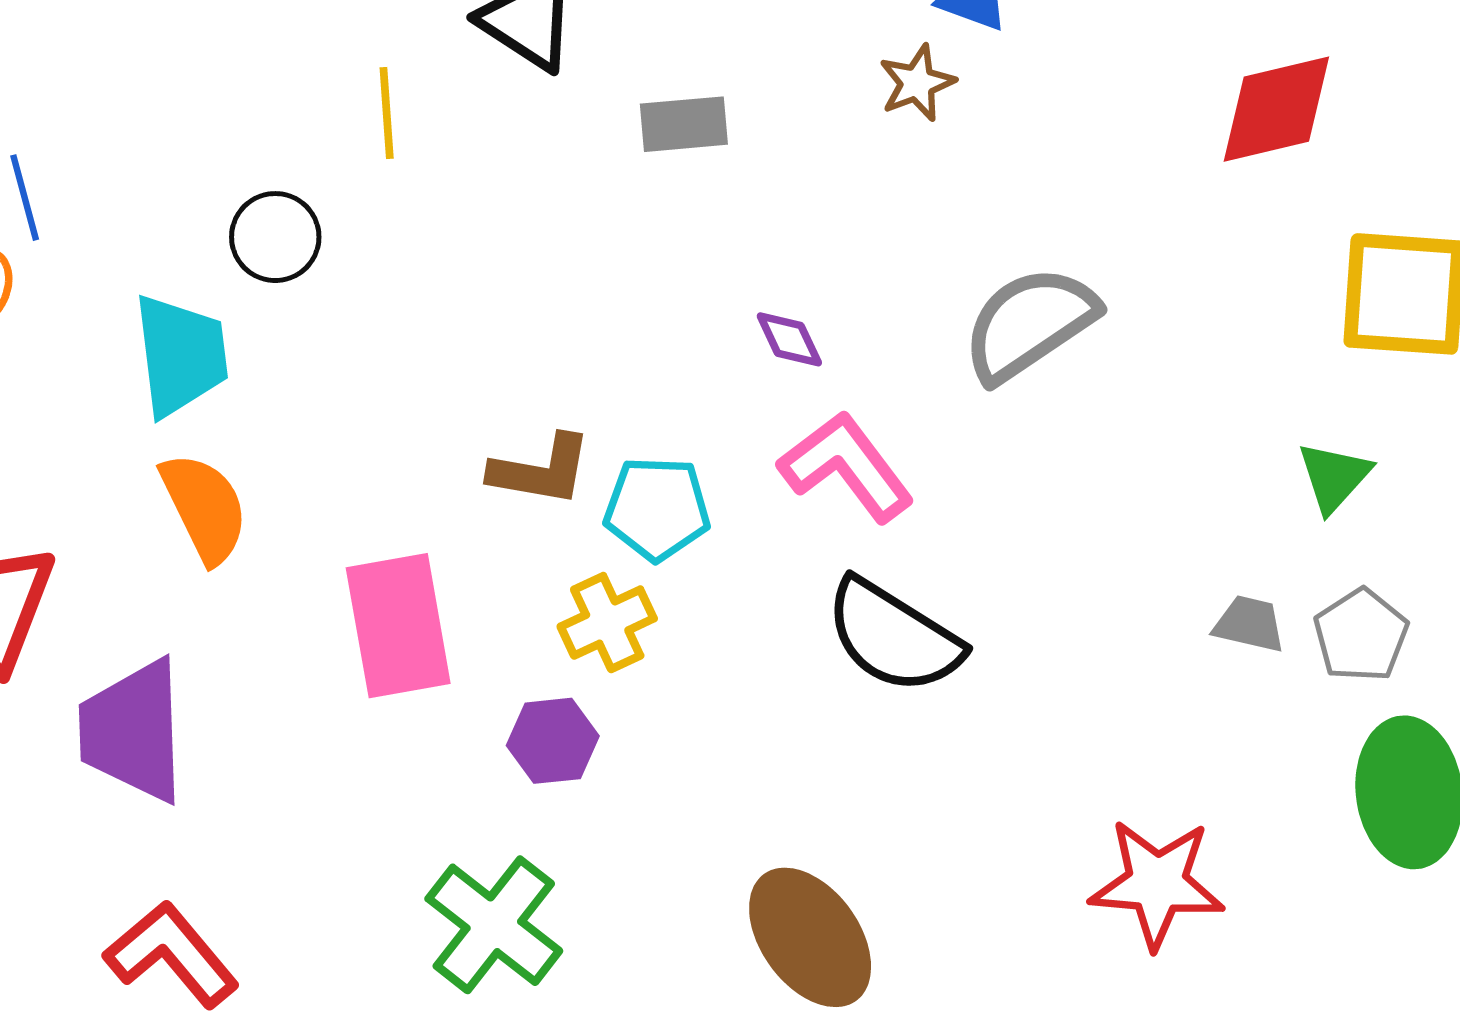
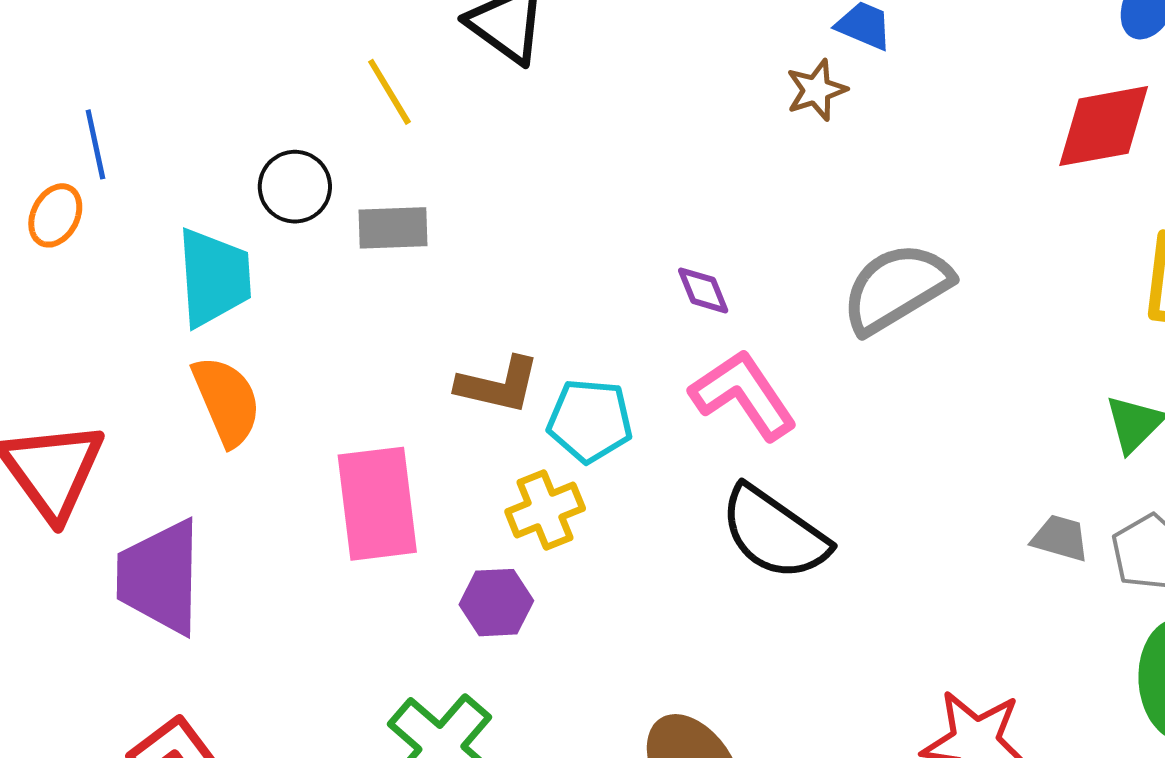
yellow line: (387, 113) -> (389, 92), turned -30
gray rectangle: (684, 124) -> (393, 228), moved

